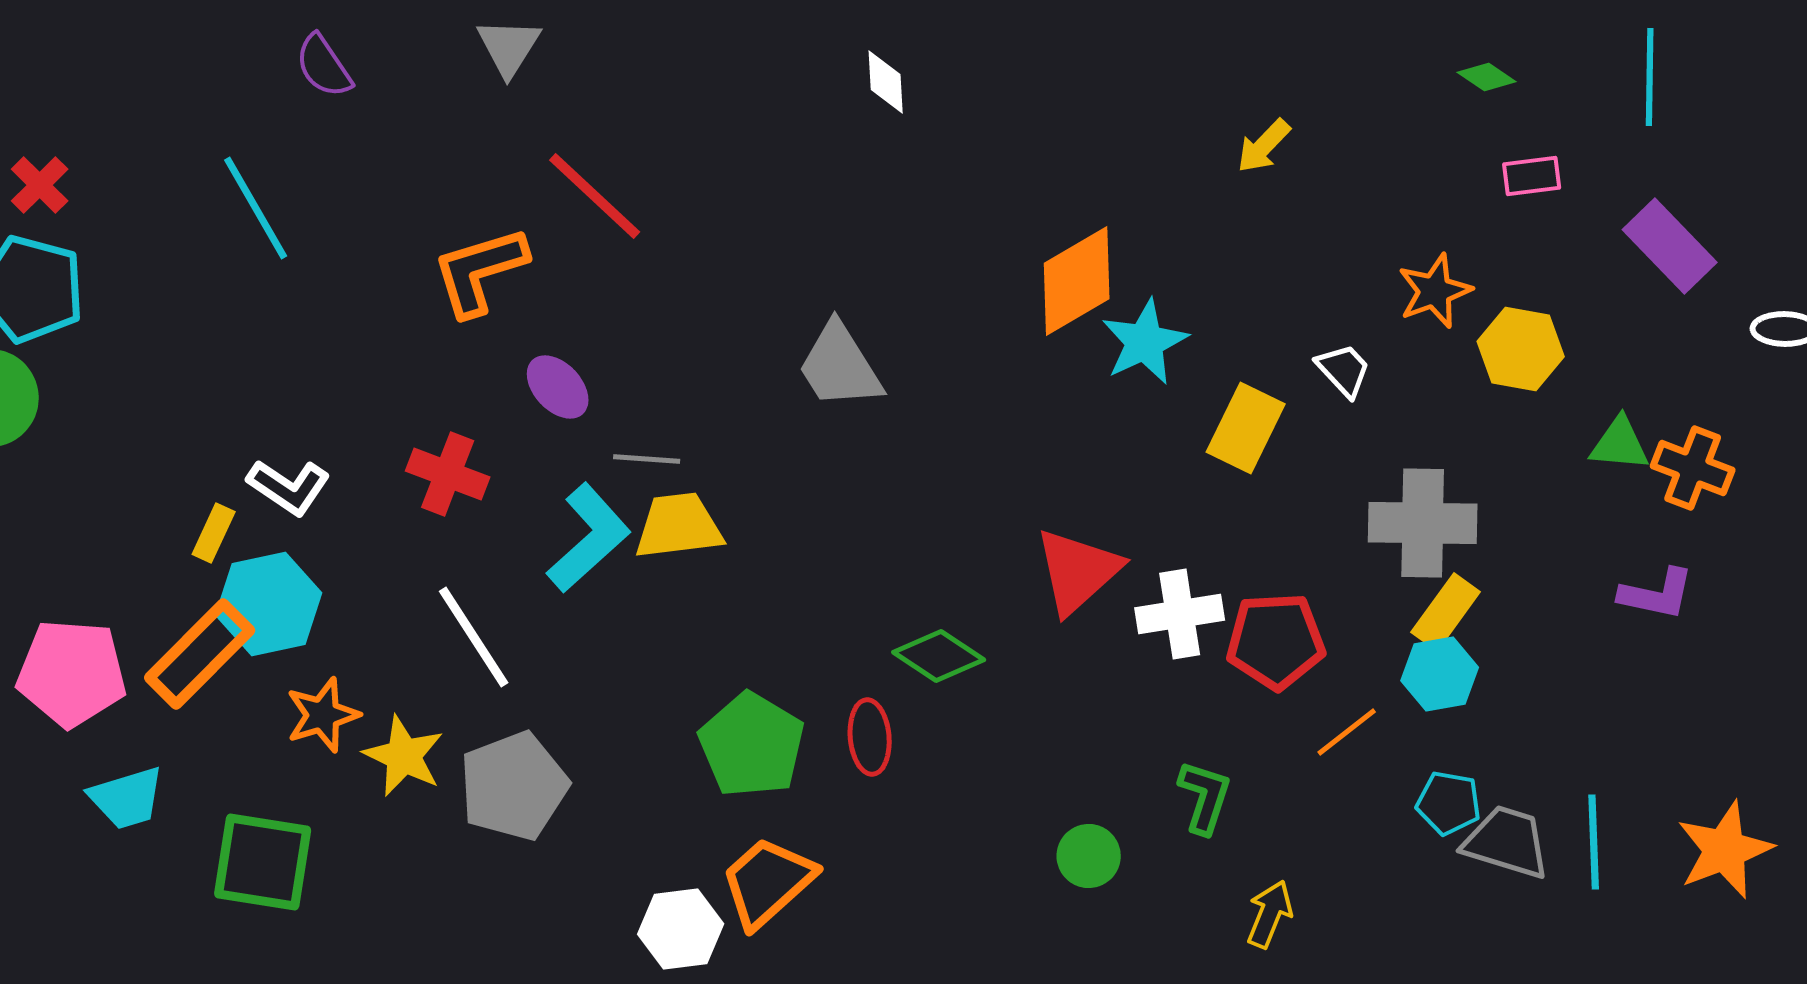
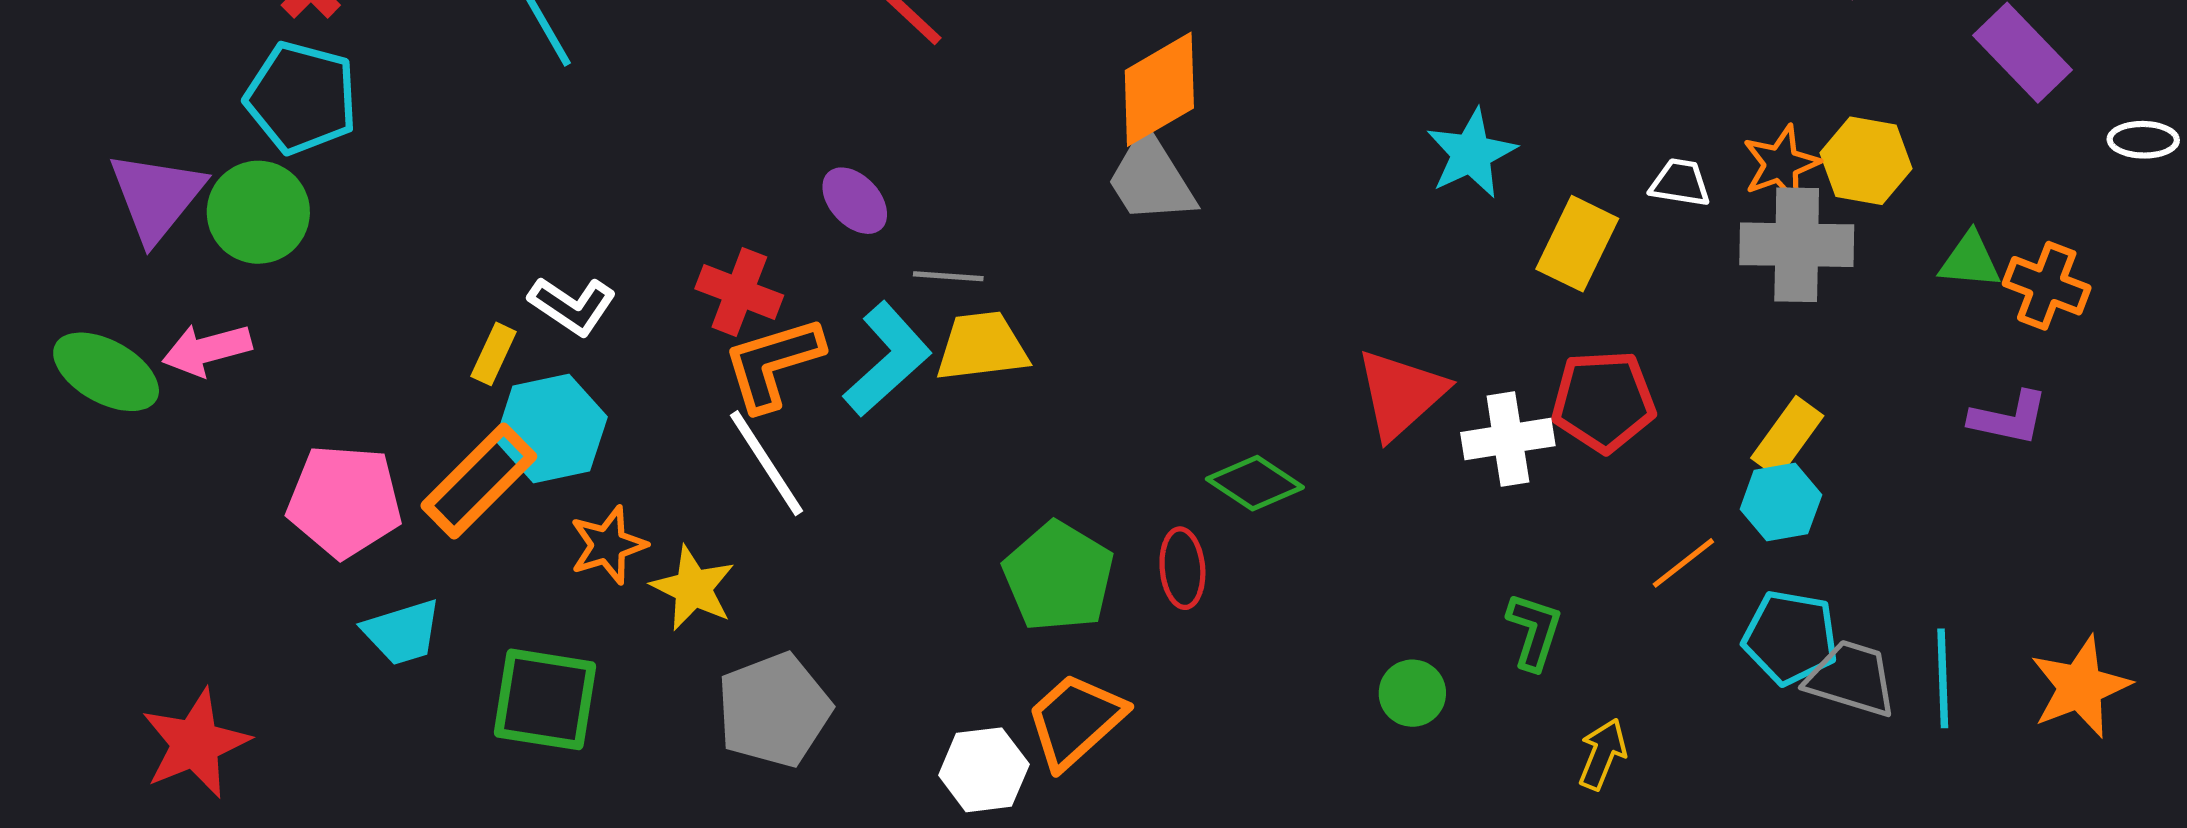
orange L-shape: (480, 271) -> (773, 363), moved
orange diamond: (1077, 281) -> (1159, 89), moved
orange star: (1435, 291) -> (1781, 164), moved
white trapezoid: (1344, 370) -> (1680, 183), turned -38
gray cross: (1423, 523) -> (1797, 245), moved
red pentagon: (1276, 641) -> (1604, 401), moved
gray pentagon: (514, 786) -> (774, 710), moved
cyan pentagon: (1449, 803) -> (1790, 637), size x1.4

